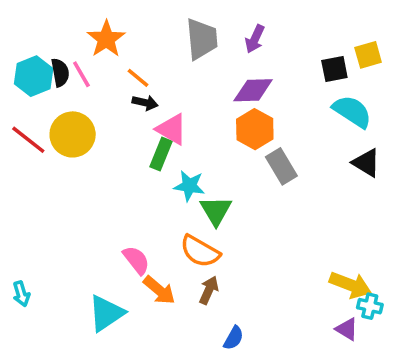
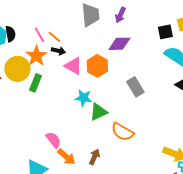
orange star: (106, 39) -> (36, 56), moved
pink line: (81, 74) -> (39, 35), moved
orange hexagon: (255, 129) -> (97, 66), moved
green rectangle: (161, 154) -> (35, 83), moved
green triangle: (216, 211) -> (98, 112), turned 36
orange semicircle: (200, 251) -> (122, 132), moved

